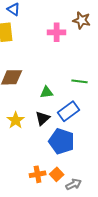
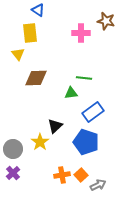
green line: (80, 81) -> (84, 78), moved
black triangle: (43, 118) -> (55, 126), moved
yellow star: (16, 120) -> (40, 142), moved

